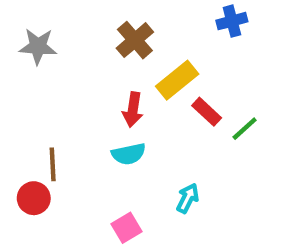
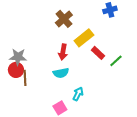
gray star: (38, 46) -> (18, 57), moved
red circle: (34, 198) -> (16, 70), moved
cyan arrow: (188, 198) -> (78, 94), moved

